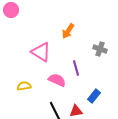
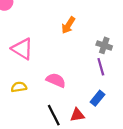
pink triangle: (41, 52) -> (22, 49), moved
purple line: (76, 68) -> (101, 67), moved

